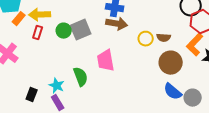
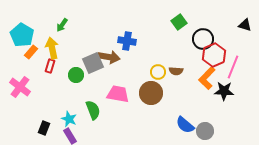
yellow arrow: (40, 15) -> (52, 48), turned 80
brown arrow: (117, 24) -> (109, 57), moved
green circle: (64, 31) -> (76, 75), moved
pink trapezoid: (106, 61) -> (118, 94), turned 110
brown circle: (171, 63) -> (151, 93), moved

